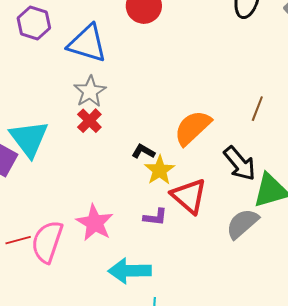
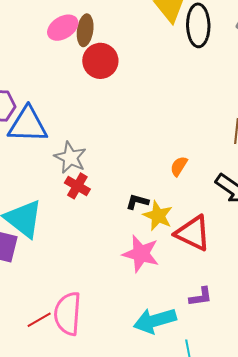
blue triangle: (87, 43) -> (28, 125), moved
orange semicircle: (193, 128) -> (179, 166), size x0.5
purple L-shape: (155, 217) -> (201, 297), moved
pink star: (95, 223) -> (141, 254), moved

